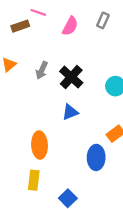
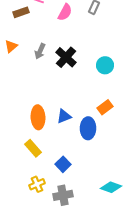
blue triangle: (70, 112) -> (64, 116), moved
yellow rectangle: (34, 180) -> (33, 148), turned -48

